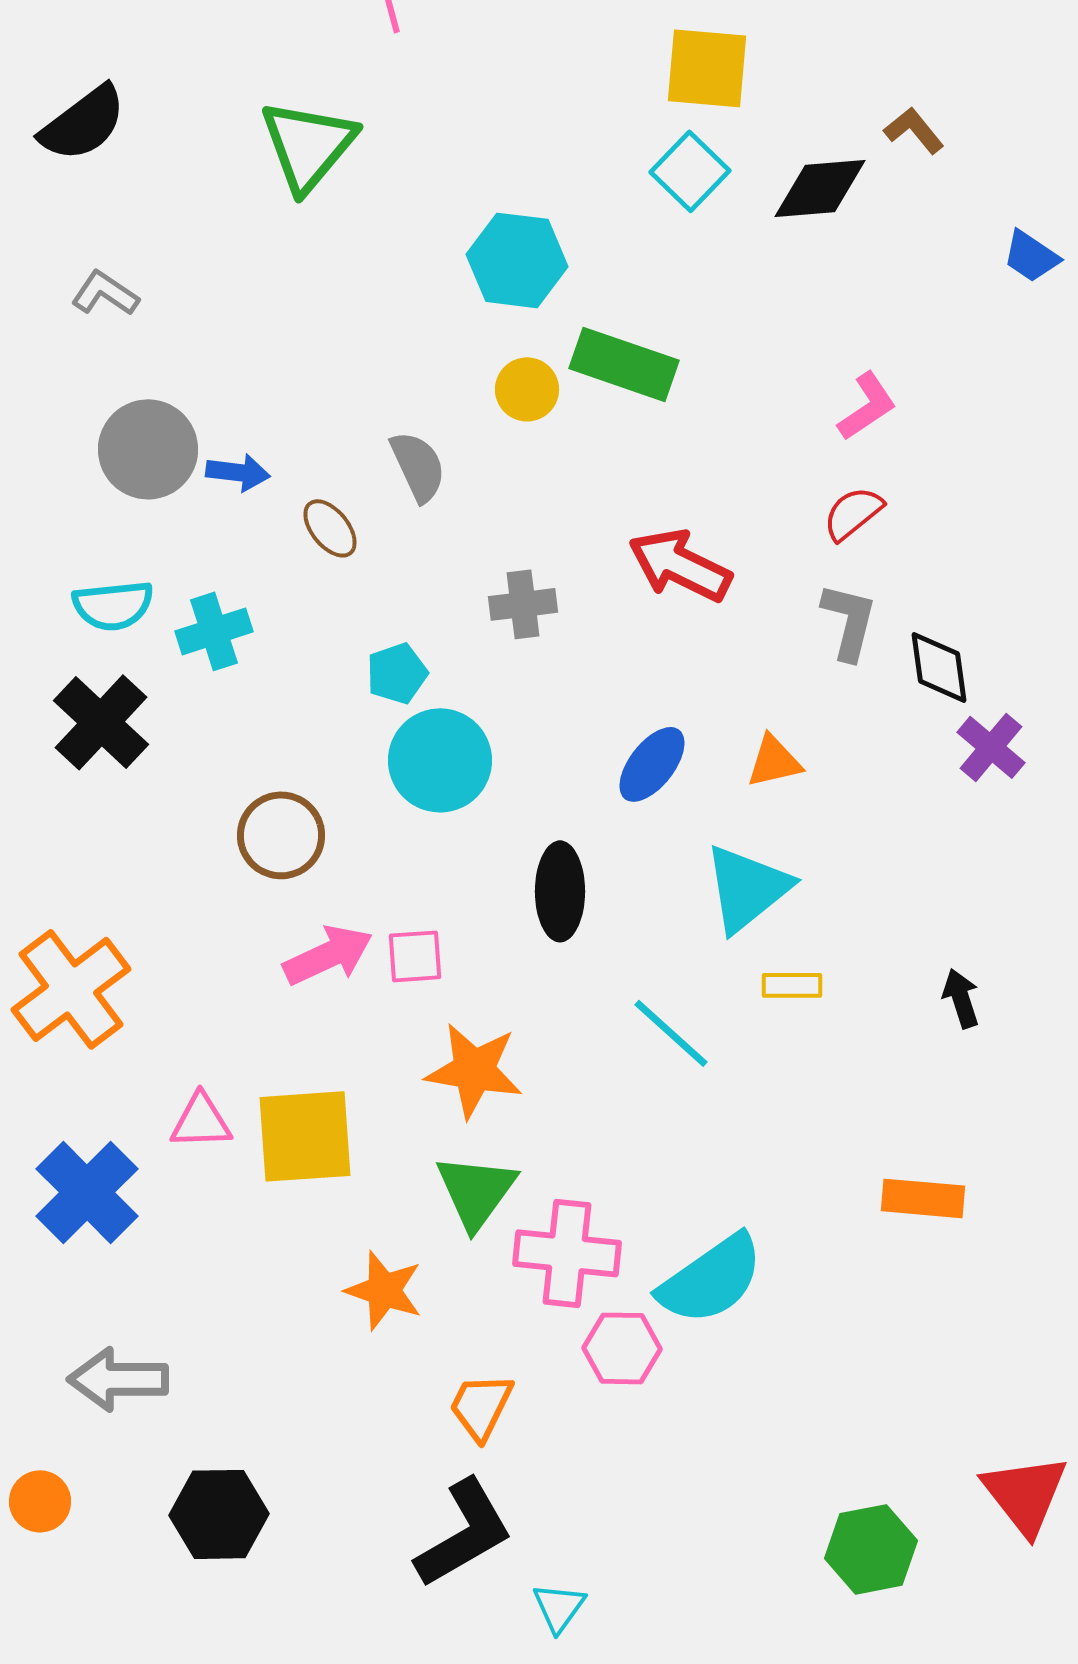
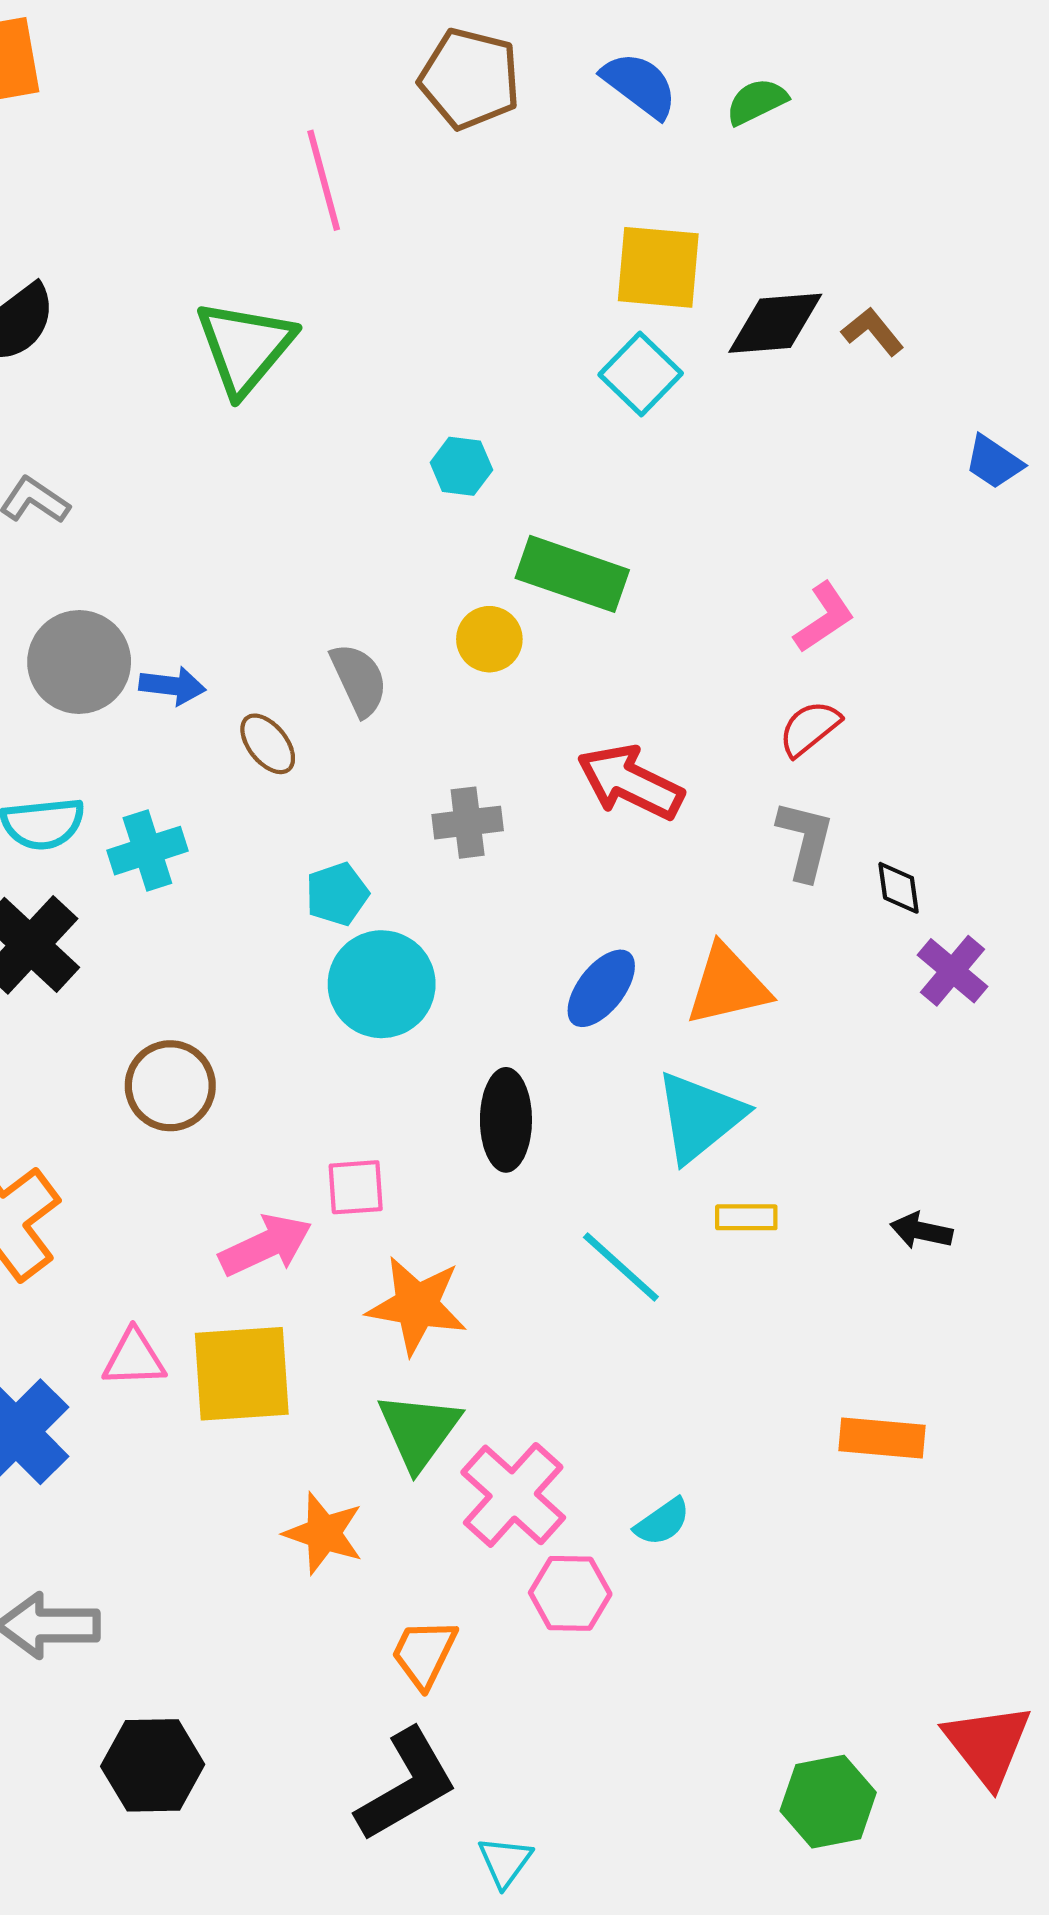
black diamond: (820, 188) -> (775, 323), moved
cyan hexagon: (517, 260) -> (461, 466), size x0.6
yellow circle: (527, 389) -> (489, 639), moved
black diamond: (939, 667) -> (899, 888), size x0.7
orange triangle: (774, 761) -> (728, 985), size x1.5
brown circle: (281, 835) -> (170, 1086), moved
pink arrow: (328, 955) -> (266, 1245), moved
black arrow: (961, 998) -> (921, 1231), turned -60
pink cross: (567, 1253) -> (513, 1495), turned 36
cyan semicircle: (711, 1279) -> (662, 1522), size x0.5

